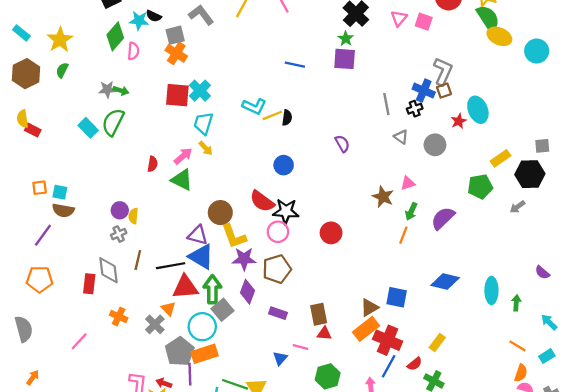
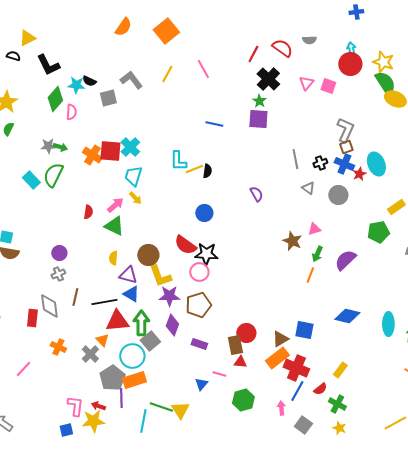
orange cross: (176, 53) -> (92, 155), moved
blue cross: (424, 91) -> (344, 164), moved
cyan L-shape: (254, 106) -> (178, 161), turned 65
yellow semicircle: (133, 216) -> (113, 258), moved
red circle: (331, 233) -> (246, 333), moved
blue triangle: (201, 257) -> (131, 294), size x0.7

